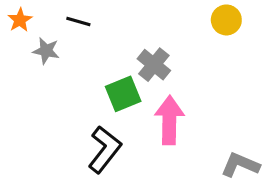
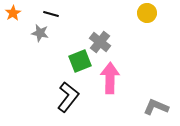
gray star: (46, 51) -> (40, 33), moved

